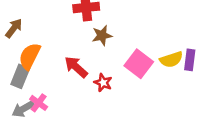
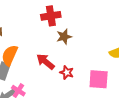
pink square: (139, 64) -> (99, 79), moved, turned -30

